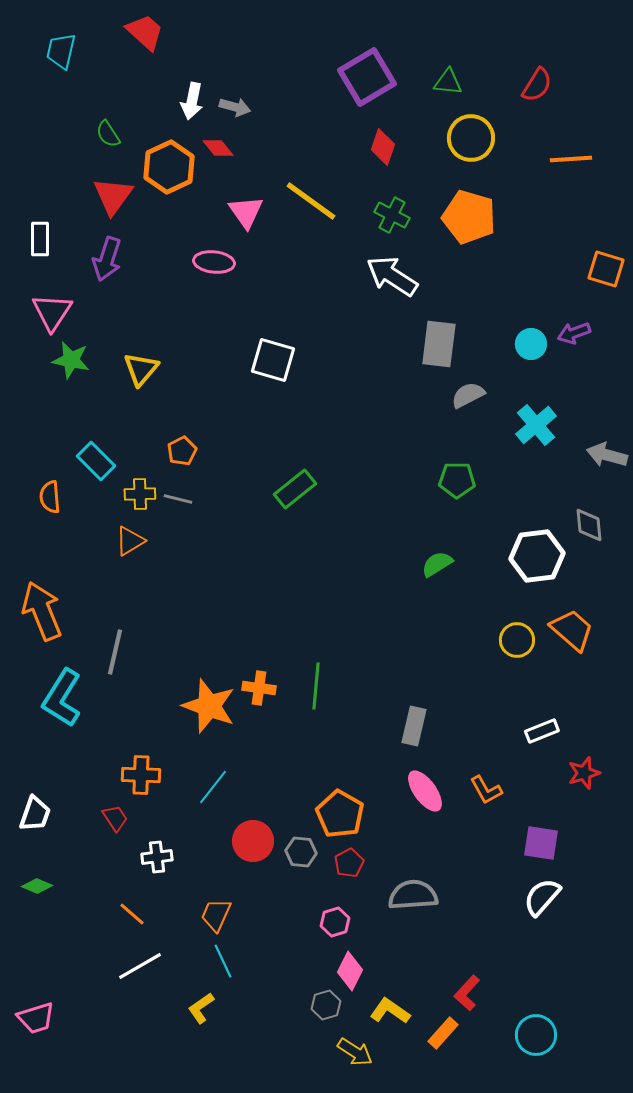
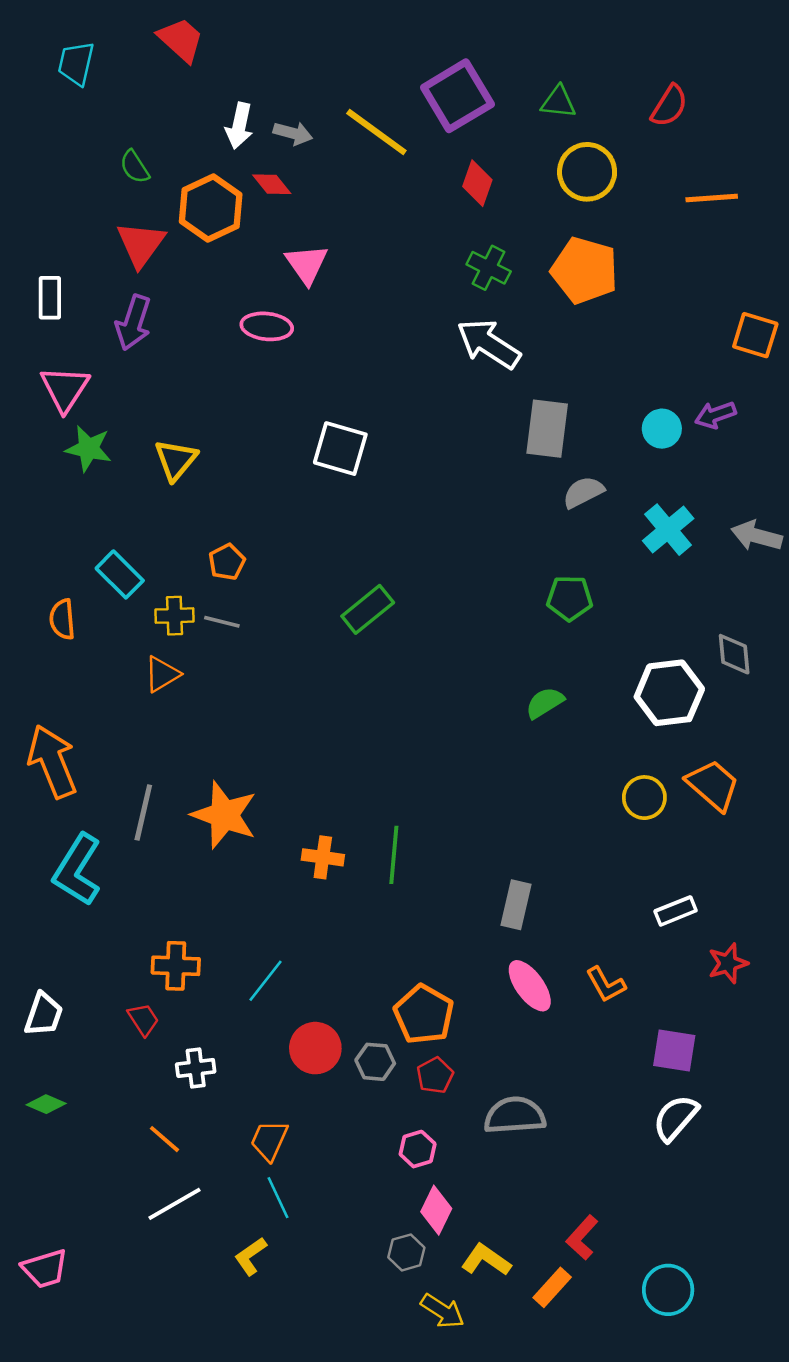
yellow line: (311, 201) -> (376, 132), moved
gray arrow: (607, 455) -> (757, 536), moved
orange star: (209, 706) -> (224, 815), moved

